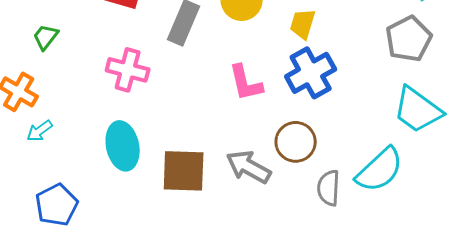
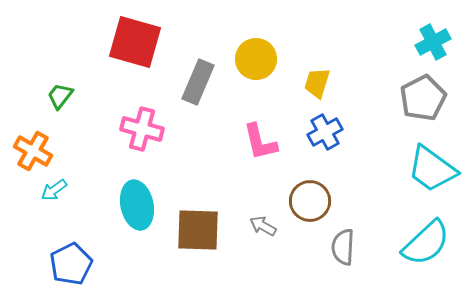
blue cross: (311, 73) -> (325, 132), size x0.7
gray arrow: (249, 167) -> (263, 226), size x0.6
cyan semicircle: (380, 170) -> (426, 243), moved

